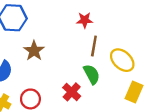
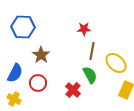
red circle: (30, 99) -> (38, 83), moved

